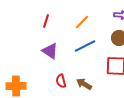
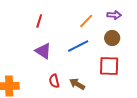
orange line: (82, 22) -> (86, 21), moved

